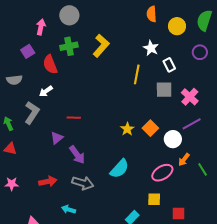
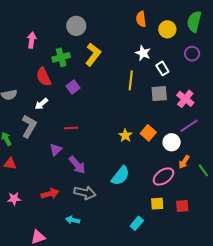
gray circle: (69, 15) -> (76, 26), moved
purple square: (28, 51) -> (73, 87), moved
red square: (179, 213) -> (182, 206), moved

